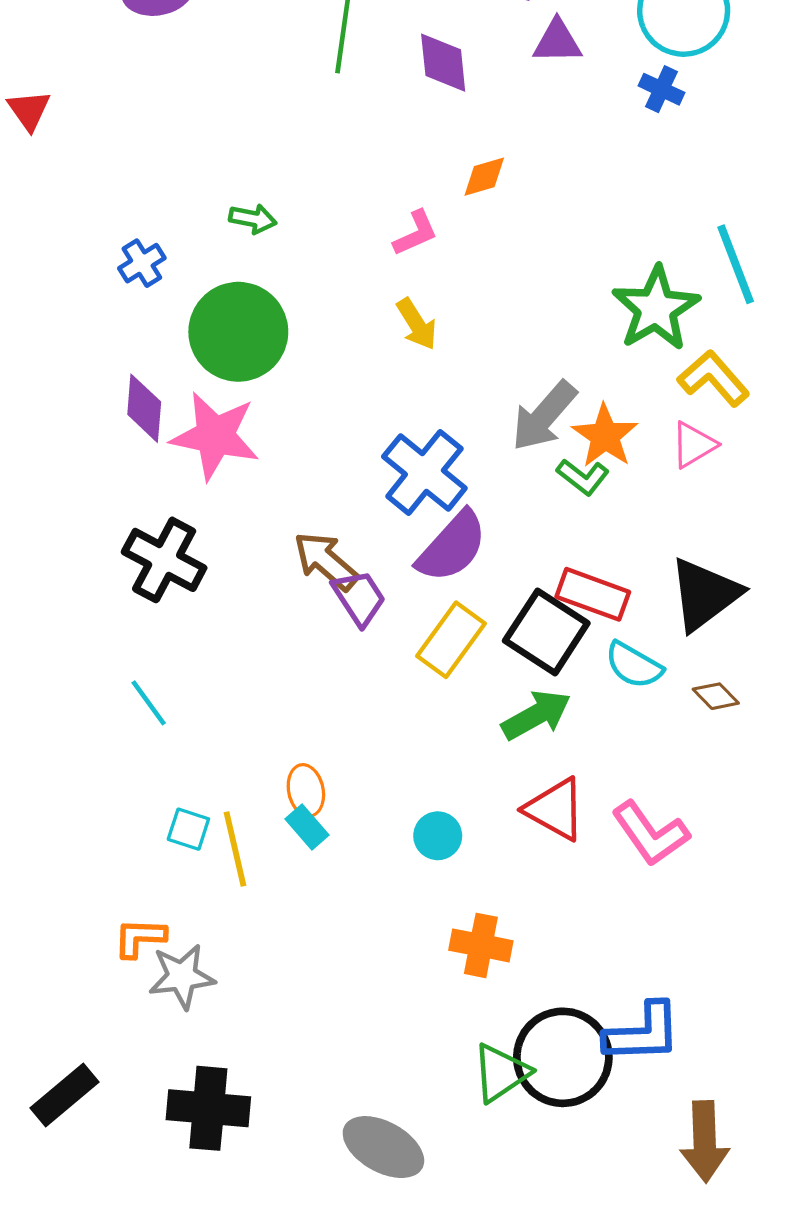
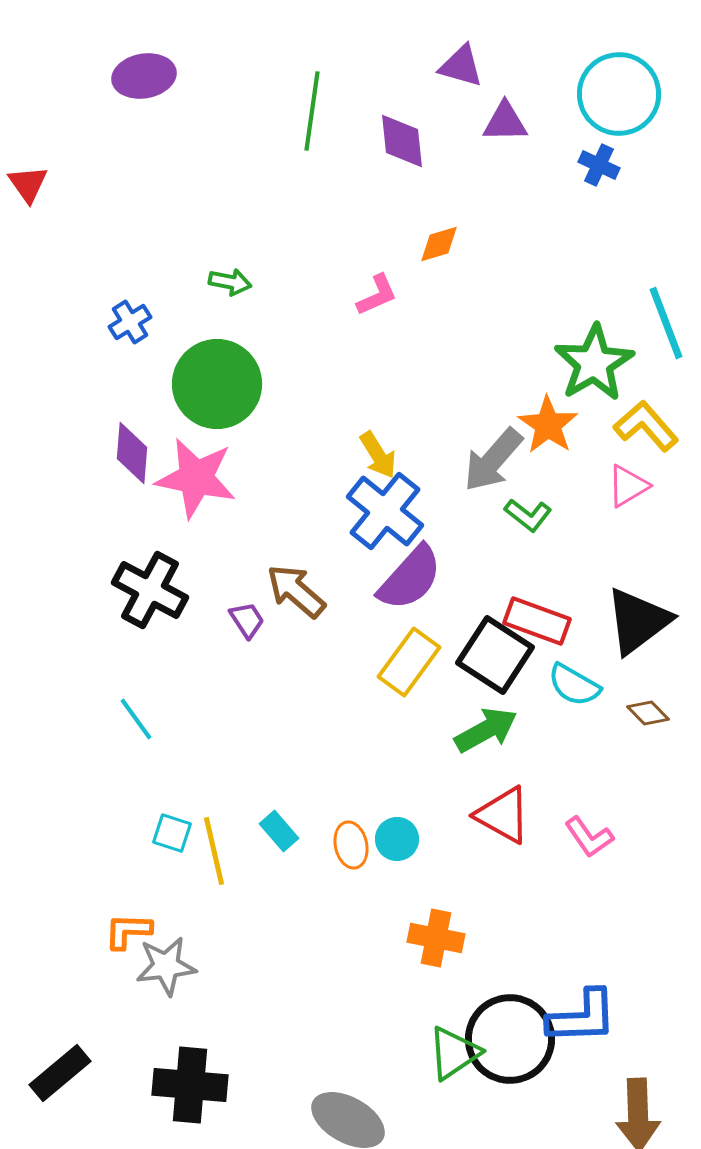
yellow arrow: (417, 324) -> (378, 455), moved
orange star: (605, 436) -> (548, 425), moved
purple trapezoid: (359, 598) -> (247, 620), moved, size x0.7
orange ellipse: (306, 790) -> (351, 845), moved
pink L-shape: (650, 834) -> (589, 837), size x0.7

